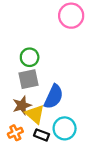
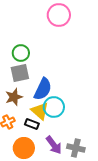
yellow triangle: (35, 114) -> (40, 111), moved
cyan circle: (65, 128) -> (54, 107), moved

